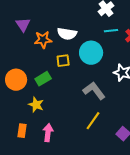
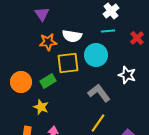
purple triangle: (23, 25) -> (42, 14), moved
cyan line: (111, 31) -> (108, 31), moved
yellow square: (63, 61) -> (68, 63), size x1.6

